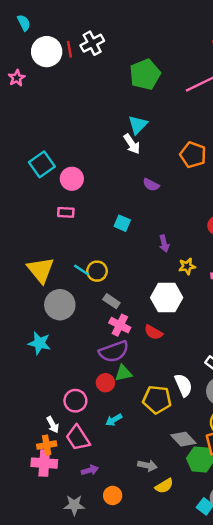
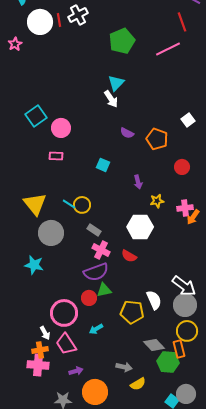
orange pentagon: (193, 155) -> (157, 139), moved
pink circle: (75, 401) -> (64, 313), size x1.4
orange circle: (113, 495) -> (95, 392), size x1.6

